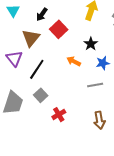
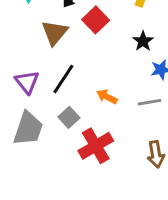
purple triangle: (14, 59) -> (27, 82), moved
orange arrow: (74, 61) -> (107, 97), moved
red cross: (59, 115) -> (96, 146), size x1.6

